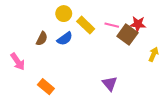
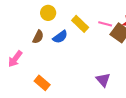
yellow circle: (64, 14) -> (48, 13), moved
pink arrow: (18, 62) -> (15, 59), turned 72

